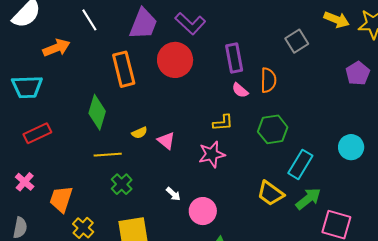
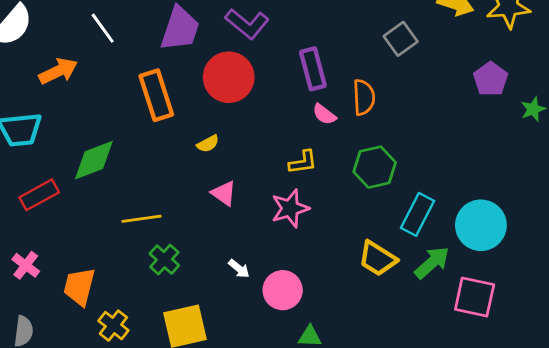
green diamond: (97, 112) -> (94, 160), moved, turned 56
yellow semicircle: (139, 133) -> (208, 144), moved
cyan circle: (351, 147) -> (481, 225), moved, size x1.4

